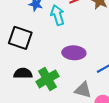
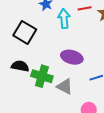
green cross: (47, 79) -> (42, 76), turned 35
gray triangle: (83, 90) -> (65, 86), moved

